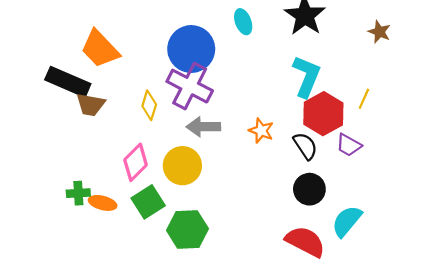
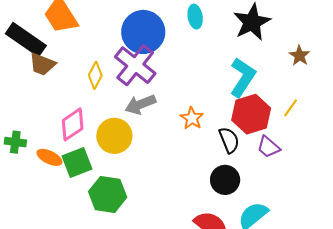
brown star: (379, 32) -> (299, 56), moved
gray arrow: (203, 127) -> (140, 104), turned -32
orange ellipse: (103, 203) -> (49, 157), moved

